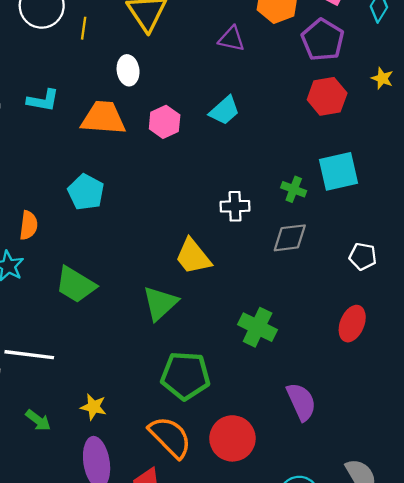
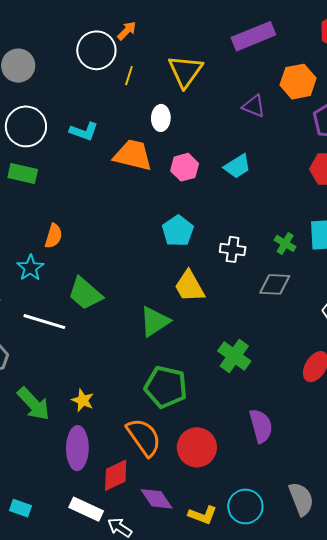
cyan pentagon: (86, 192) -> (178, 231), moved
white line: (29, 355) -> (44, 322), moved
green arrow: (38, 420) -> (34, 404), size x1.6

